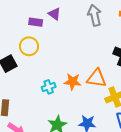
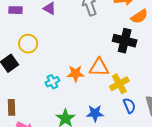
purple rectangle: (36, 22) -> (15, 10), moved

